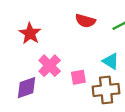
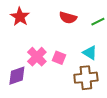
red star: (30, 33) -> (20, 17), moved
pink square: (78, 77) -> (59, 58), moved, turned 32

